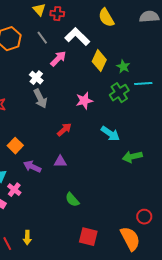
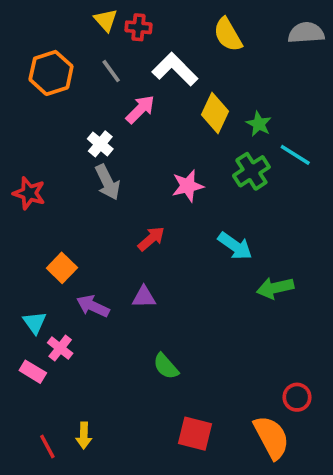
cyan line: (143, 84) -> (295, 155), turned 36

